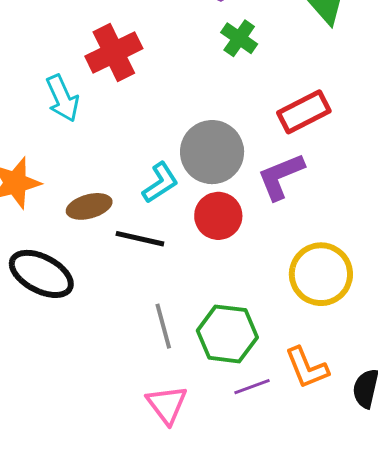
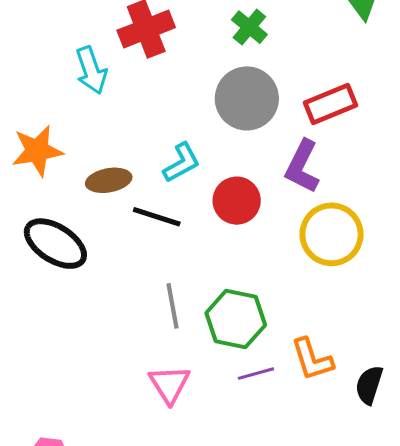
green cross: (239, 38) -> (249, 27), moved
gray circle: (212, 152) -> (247, 98), moved
purple L-shape: (281, 176) -> (302, 166), turned -46
yellow circle: (321, 274) -> (332, 234), moved

